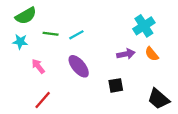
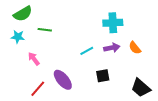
cyan cross: (144, 26) -> (113, 23), moved, turned 30
cyan line: (76, 35) -> (87, 51), moved
purple ellipse: (79, 66) -> (63, 80), moved

